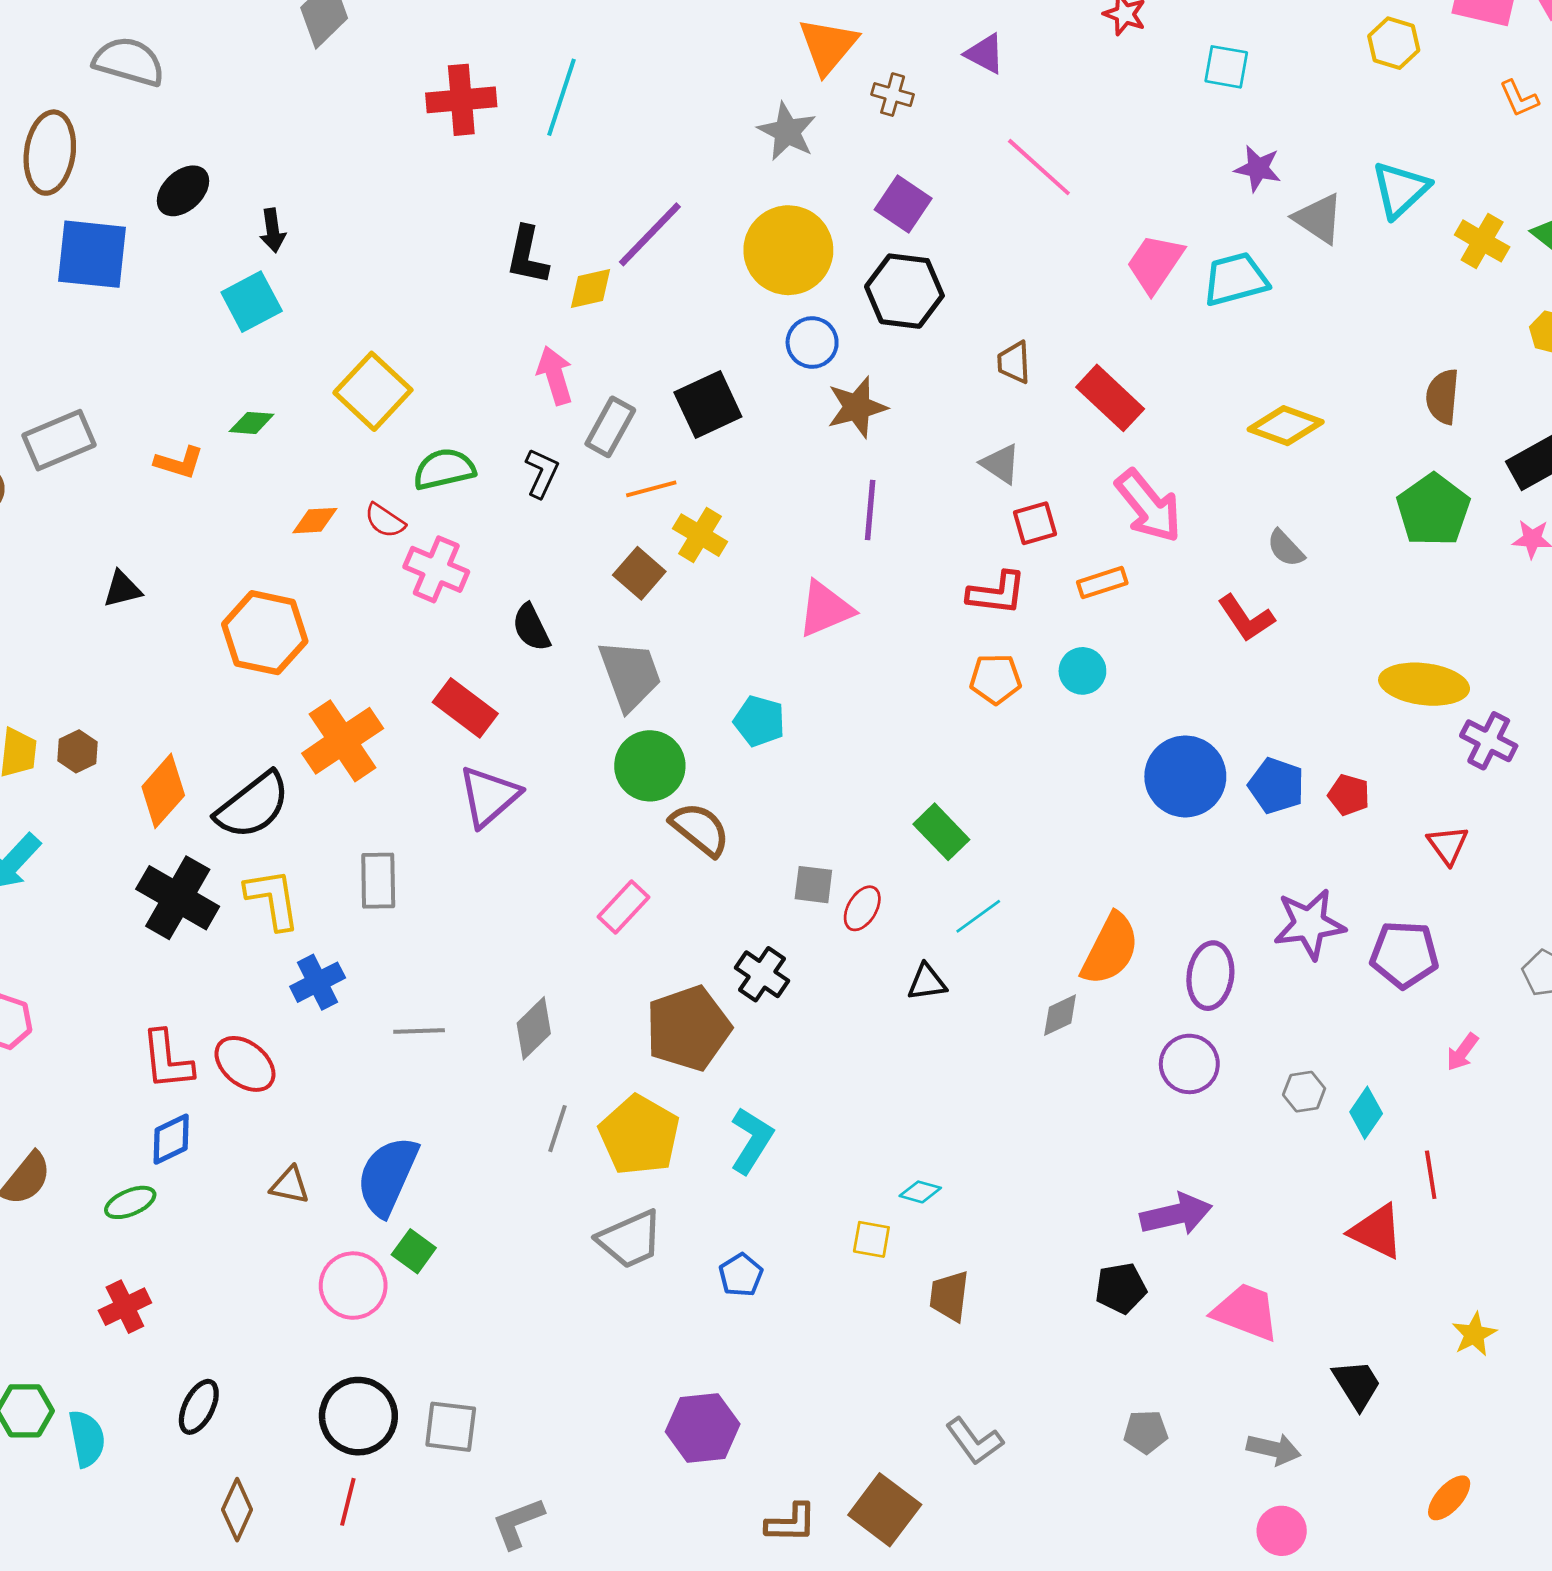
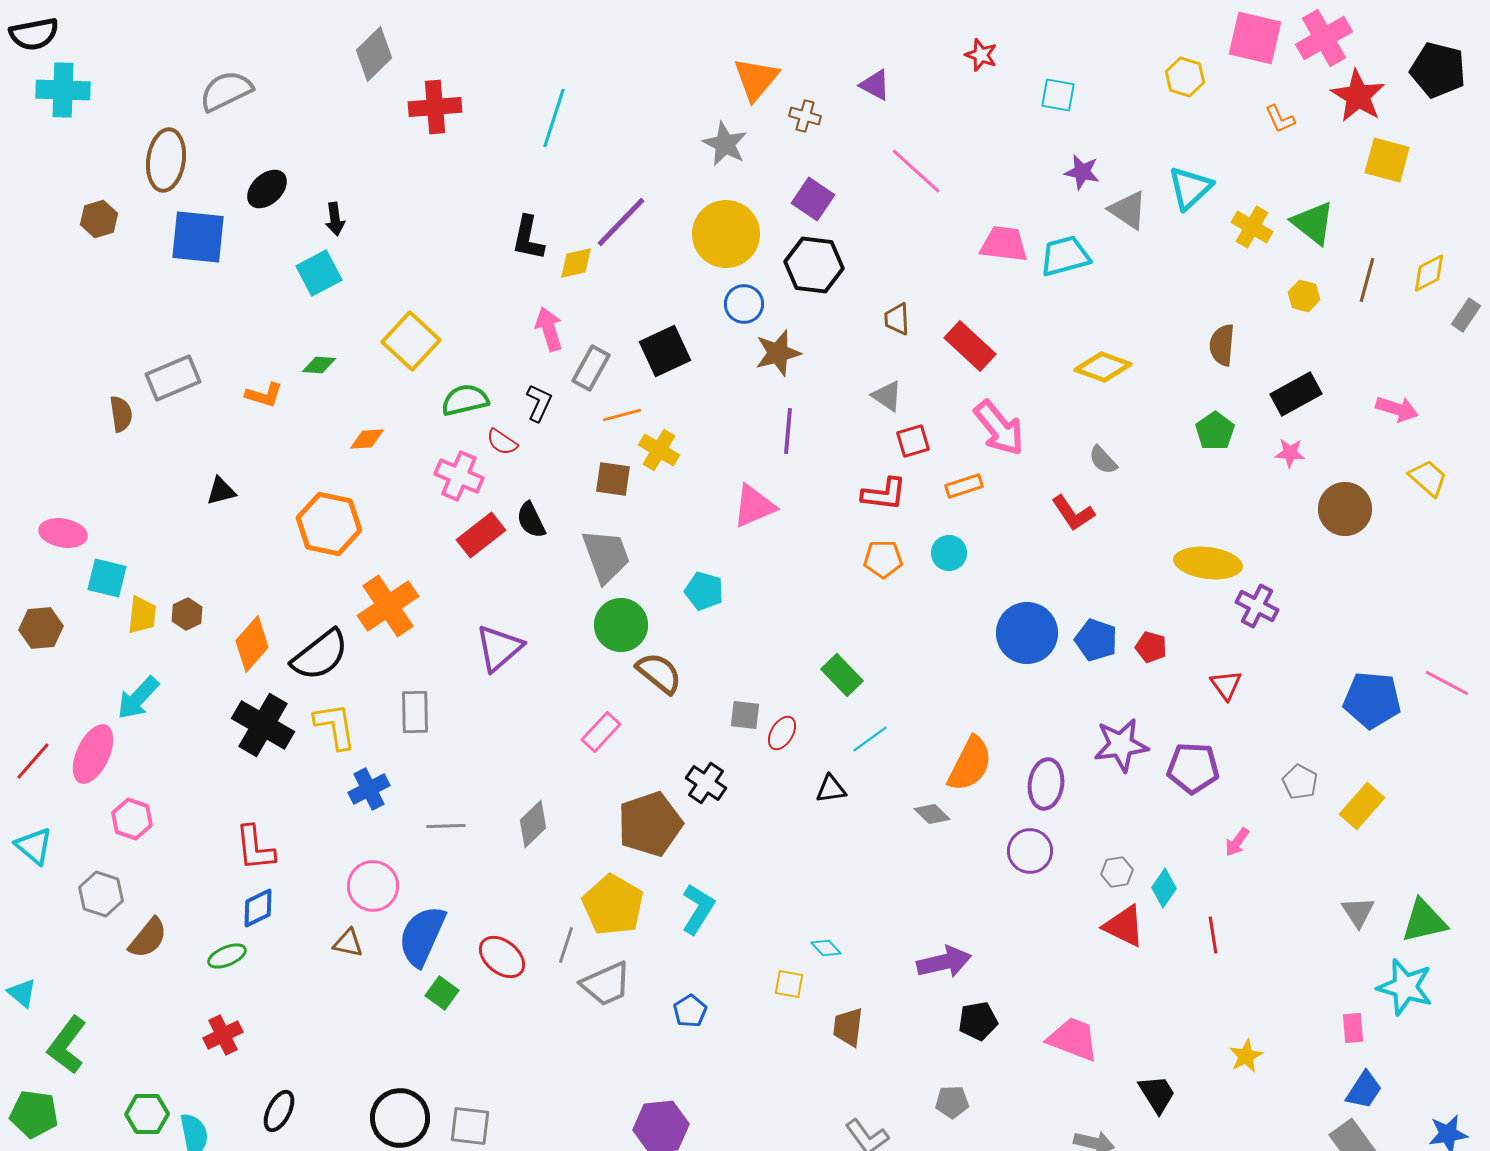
gray semicircle: (129, 62) -> (226, 91), turned -42
red cross: (461, 100) -> (435, 107), moved
pink trapezoid: (1155, 263) -> (1004, 244), turned 63
green pentagon: (1433, 510) -> (1215, 431), size x0.7
red semicircle: (385, 521) -> (502, 442), moved
brown square: (639, 573) -> (613, 479), turned -33
red rectangle: (465, 708) -> (481, 535), moved, turned -75
gray diamond: (1060, 1015) -> (932, 814), turned 69
red ellipse: (245, 1064) -> (502, 957), moved
gray line: (558, 1129) -> (566, 945), moved
cyan diamond: (920, 1192) -> (826, 948), turned 32
purple arrow: (1176, 1214) -> (944, 962), moved
red triangle: (1377, 1231) -> (1124, 926), moved
pink circle: (353, 1286) -> (373, 886), moved
gray pentagon: (1146, 1432) -> (952, 1102), moved

